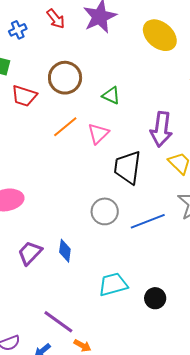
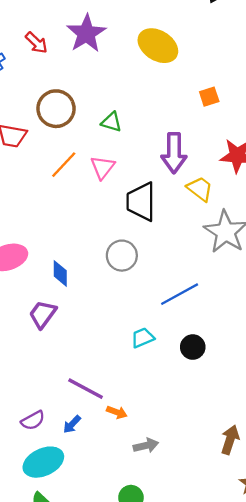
blue line: (148, 221) -> (180, 294), moved
blue diamond: (65, 251) -> (60, 273), moved
cyan trapezoid: (113, 284) -> (143, 338), size x0.7

